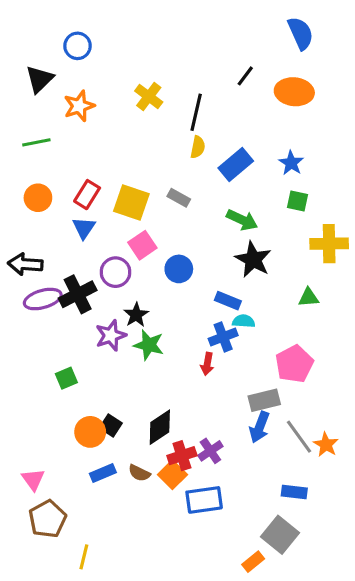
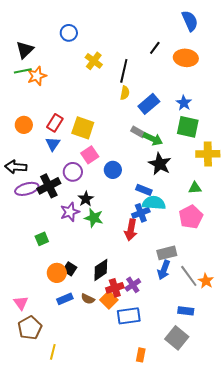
blue circle: (78, 46) -> (69, 33), moved
orange star: (79, 106) -> (37, 76), moved
green line: (36, 142) -> (23, 71), moved
gray rectangle: (179, 198) -> (138, 132), moved
green square: (297, 201) -> (188, 127), size x1.6
cyan semicircle: (244, 321) -> (154, 203), size x1.6
red arrow: (207, 364) -> (131, 230), size x1.5
pink pentagon: (294, 364) -> (191, 217), moved
orange rectangle: (253, 562) -> (141, 355), moved, turned -40

